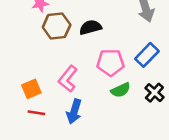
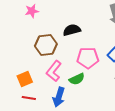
brown hexagon: (57, 26) -> (46, 45), moved
green semicircle: (121, 90) -> (77, 79), moved

